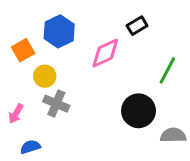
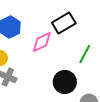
black rectangle: (137, 26) -> (64, 23), size x1.6

